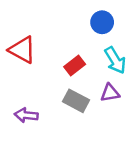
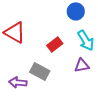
gray rectangle: (76, 101) -> (40, 71), moved

